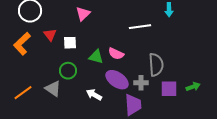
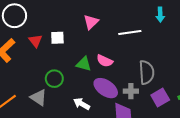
pink triangle: (83, 14) -> (91, 22), moved
white square: (70, 43) -> (57, 38), moved
purple square: (169, 89) -> (160, 97), turned -30

